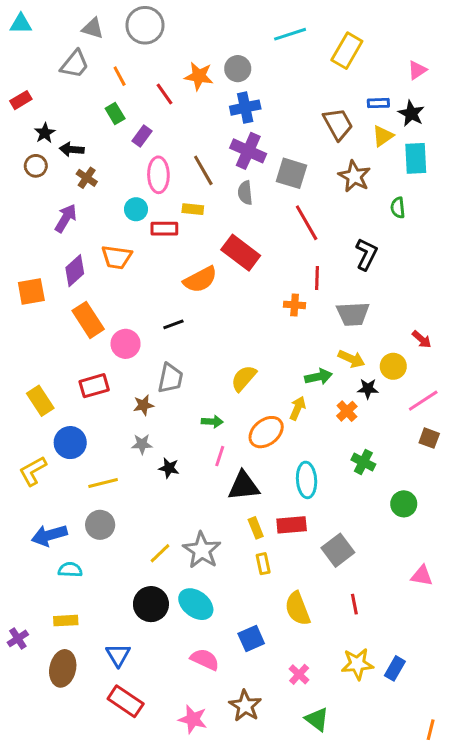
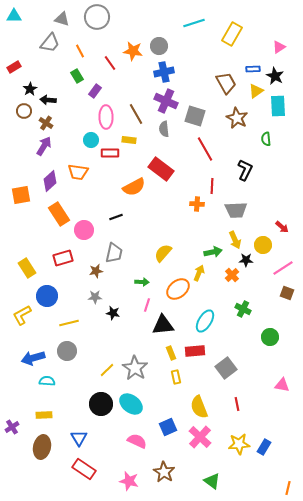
brown cross: (87, 178) -> (46, 123), moved
yellow arrow: (351, 359) -> (235, 240), turned 42
cyan ellipse: (307, 480) -> (205, 321), turned 35
pink cross: (299, 674) -> (200, 437), moved, size x1.6

